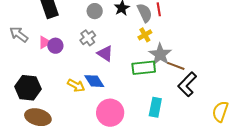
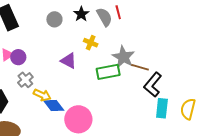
yellow cross: (145, 35) -> (91, 43), moved, turned -32
gray cross: (88, 38) -> (25, 80), moved
blue diamond: (94, 81) -> (54, 106), moved
cyan rectangle: (155, 107) -> (162, 108), moved

